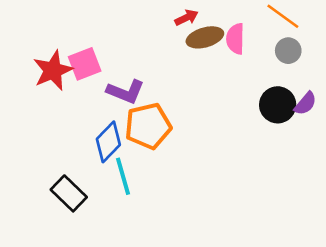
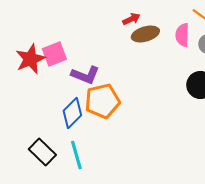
pink semicircle: (235, 39) -> (182, 35), moved
cyan line: (123, 176) -> (76, 155), moved

